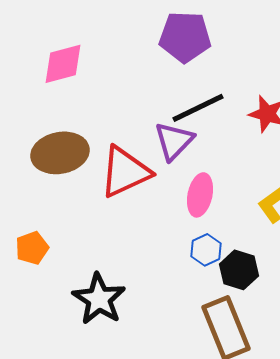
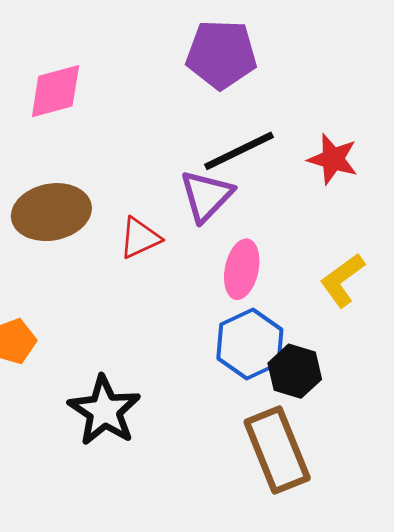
red triangle: (125, 172) -> (140, 238), size x0.6
blue hexagon: (206, 250) -> (250, 344), size x1.6

